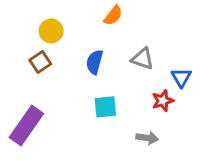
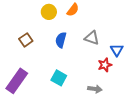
yellow circle: (51, 31) -> (49, 12), moved
cyan square: (105, 107) -> (59, 78), moved, turned 35

